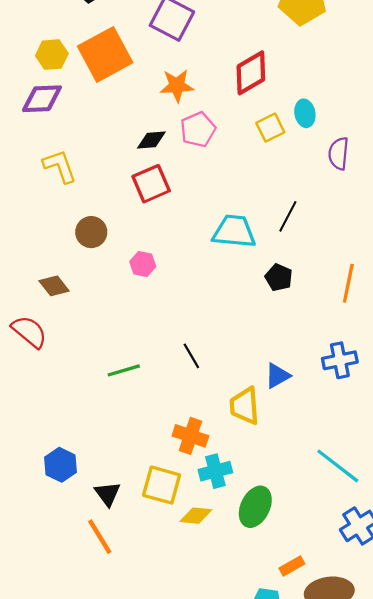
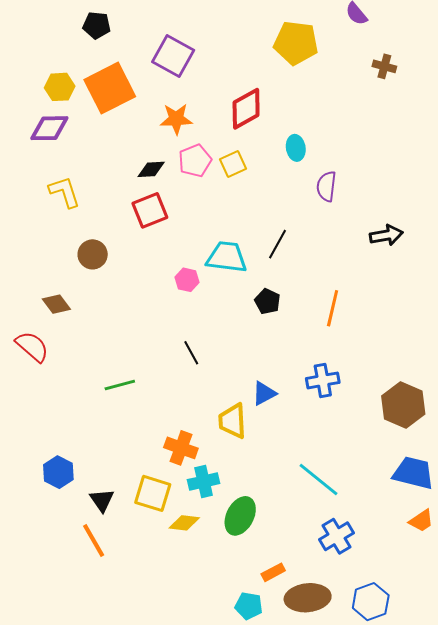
yellow square: (270, 128) -> (233, 164), moved
pink hexagon: (143, 264) -> (187, 280), moved
black line: (191, 356) -> (191, 353), moved

